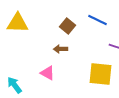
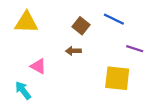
pink triangle: (48, 73) -> (38, 66), moved

